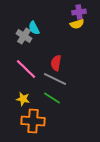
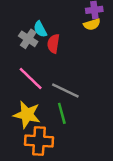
red semicircle: (56, 63) -> (53, 44), moved
green line: (52, 98) -> (62, 113), turned 42
yellow star: (23, 99) -> (27, 115), size x1.6

